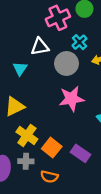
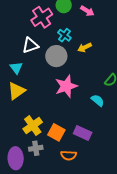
yellow triangle: (15, 106) -> (16, 91), moved
yellow cross: (27, 135) -> (33, 126), turned 30
orange semicircle: (49, 177) -> (69, 155), moved

